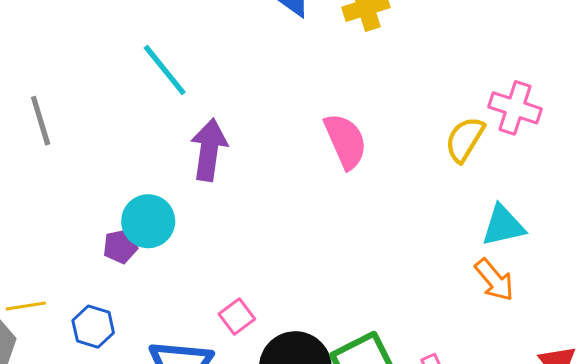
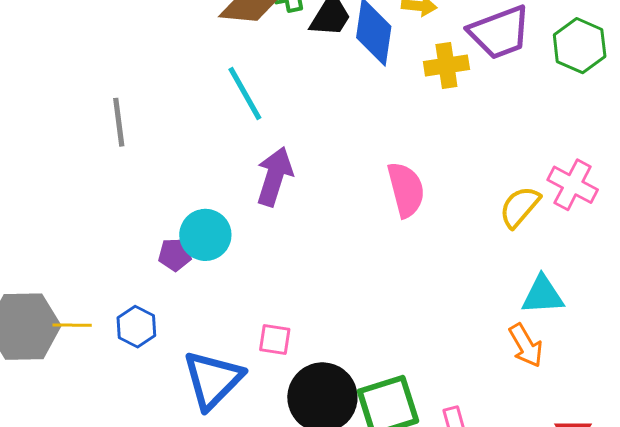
yellow line: (26, 306) -> (72, 325), moved
pink square: (237, 316) -> (275, 340), turned 36

